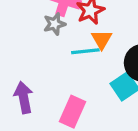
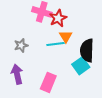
gray star: (55, 24) -> (21, 45), moved

